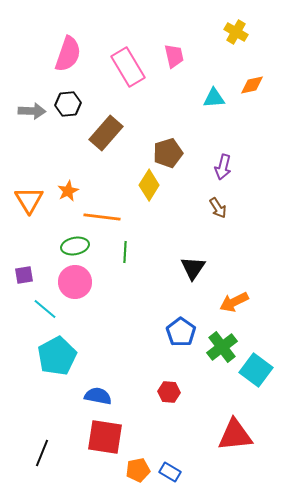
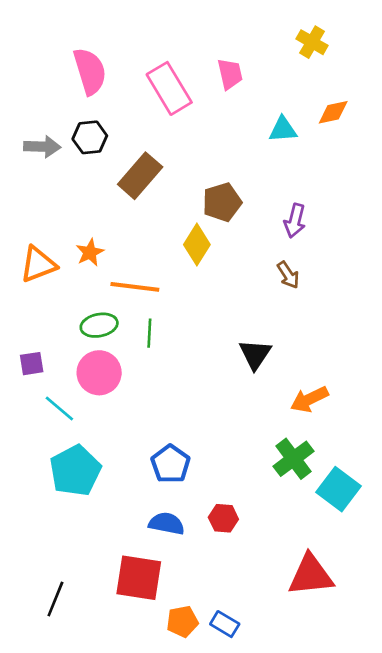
pink semicircle: (68, 54) -> (90, 71), turned -36
orange triangle: (29, 200) -> (38, 264), turned 40
green line: (125, 252) -> (149, 333), moved
blue pentagon: (181, 332) -> (171, 464), moved
blue semicircle: (98, 396) -> (167, 524), moved

